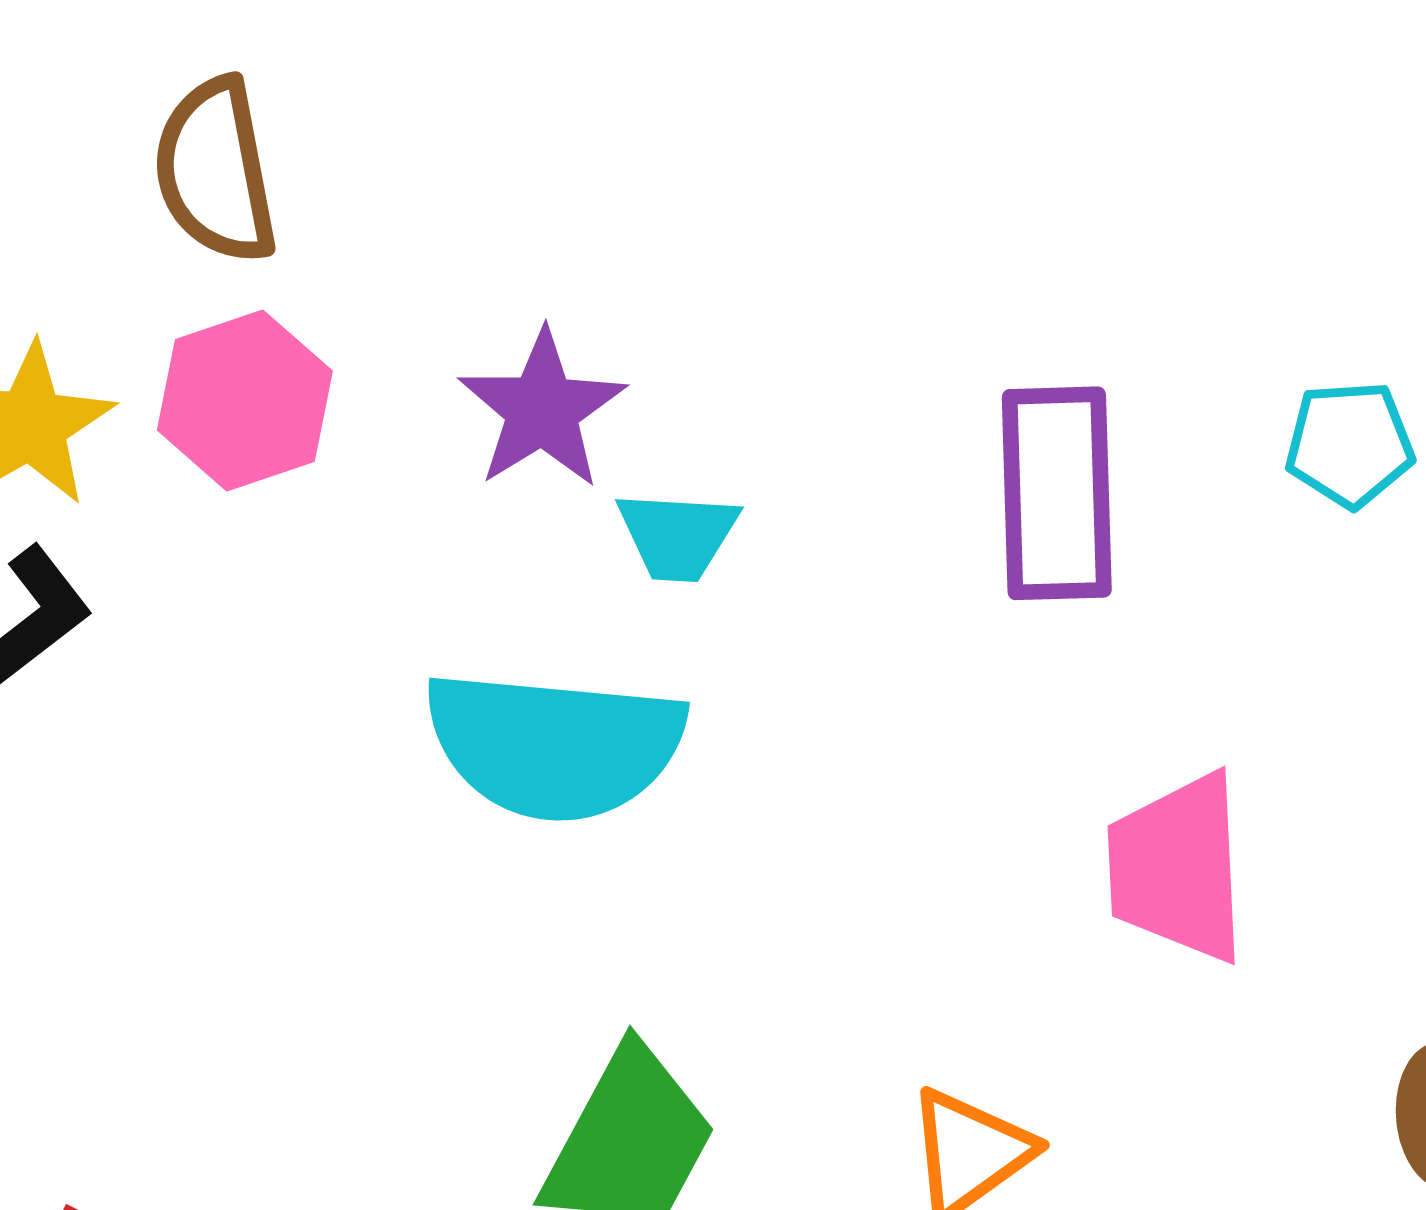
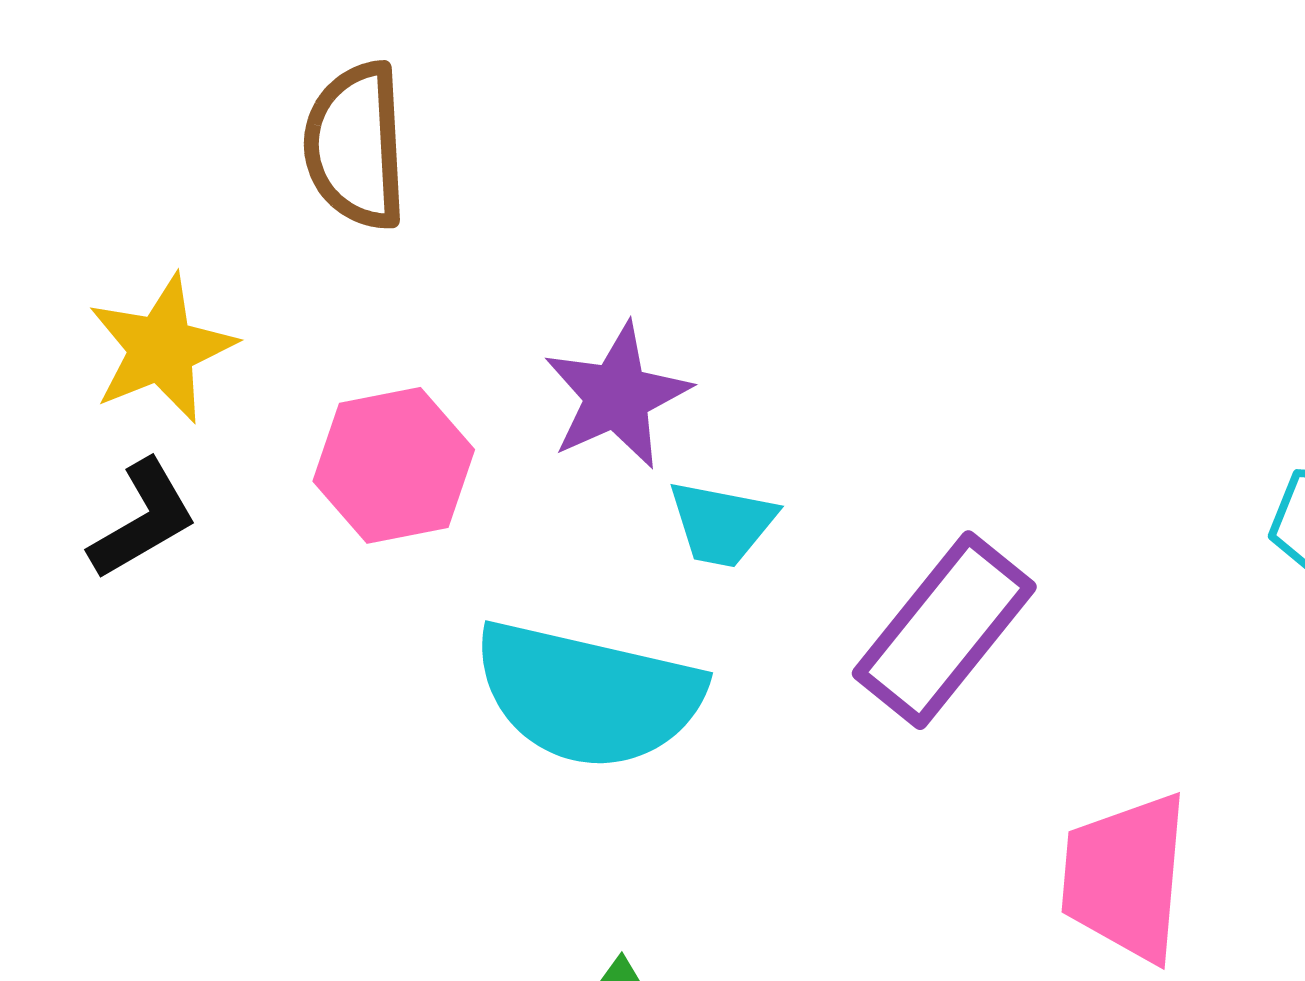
pink hexagon: (245, 401) -> (394, 465), moved
purple rectangle: (1057, 493) -> (944, 630), moved, turned 33

